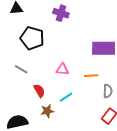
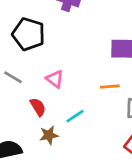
pink triangle: (62, 69) -> (55, 79), moved, turned 32

